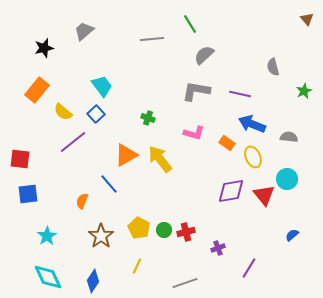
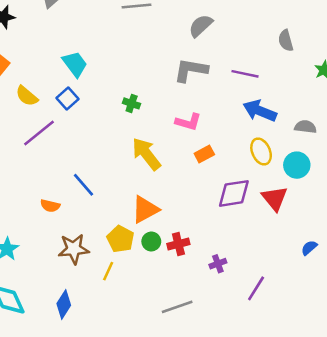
orange rectangle: (227, 143) -> (204, 154), moved, turned -63
orange triangle: (126, 155) -> (145, 209), moved
cyan circle: (287, 179) -> (297, 165), moved
orange semicircle: (82, 201) -> (50, 206), turned -98
brown star: (101, 236) -> (74, 249), turned 30
yellow line: (137, 266) -> (108, 271), moved

